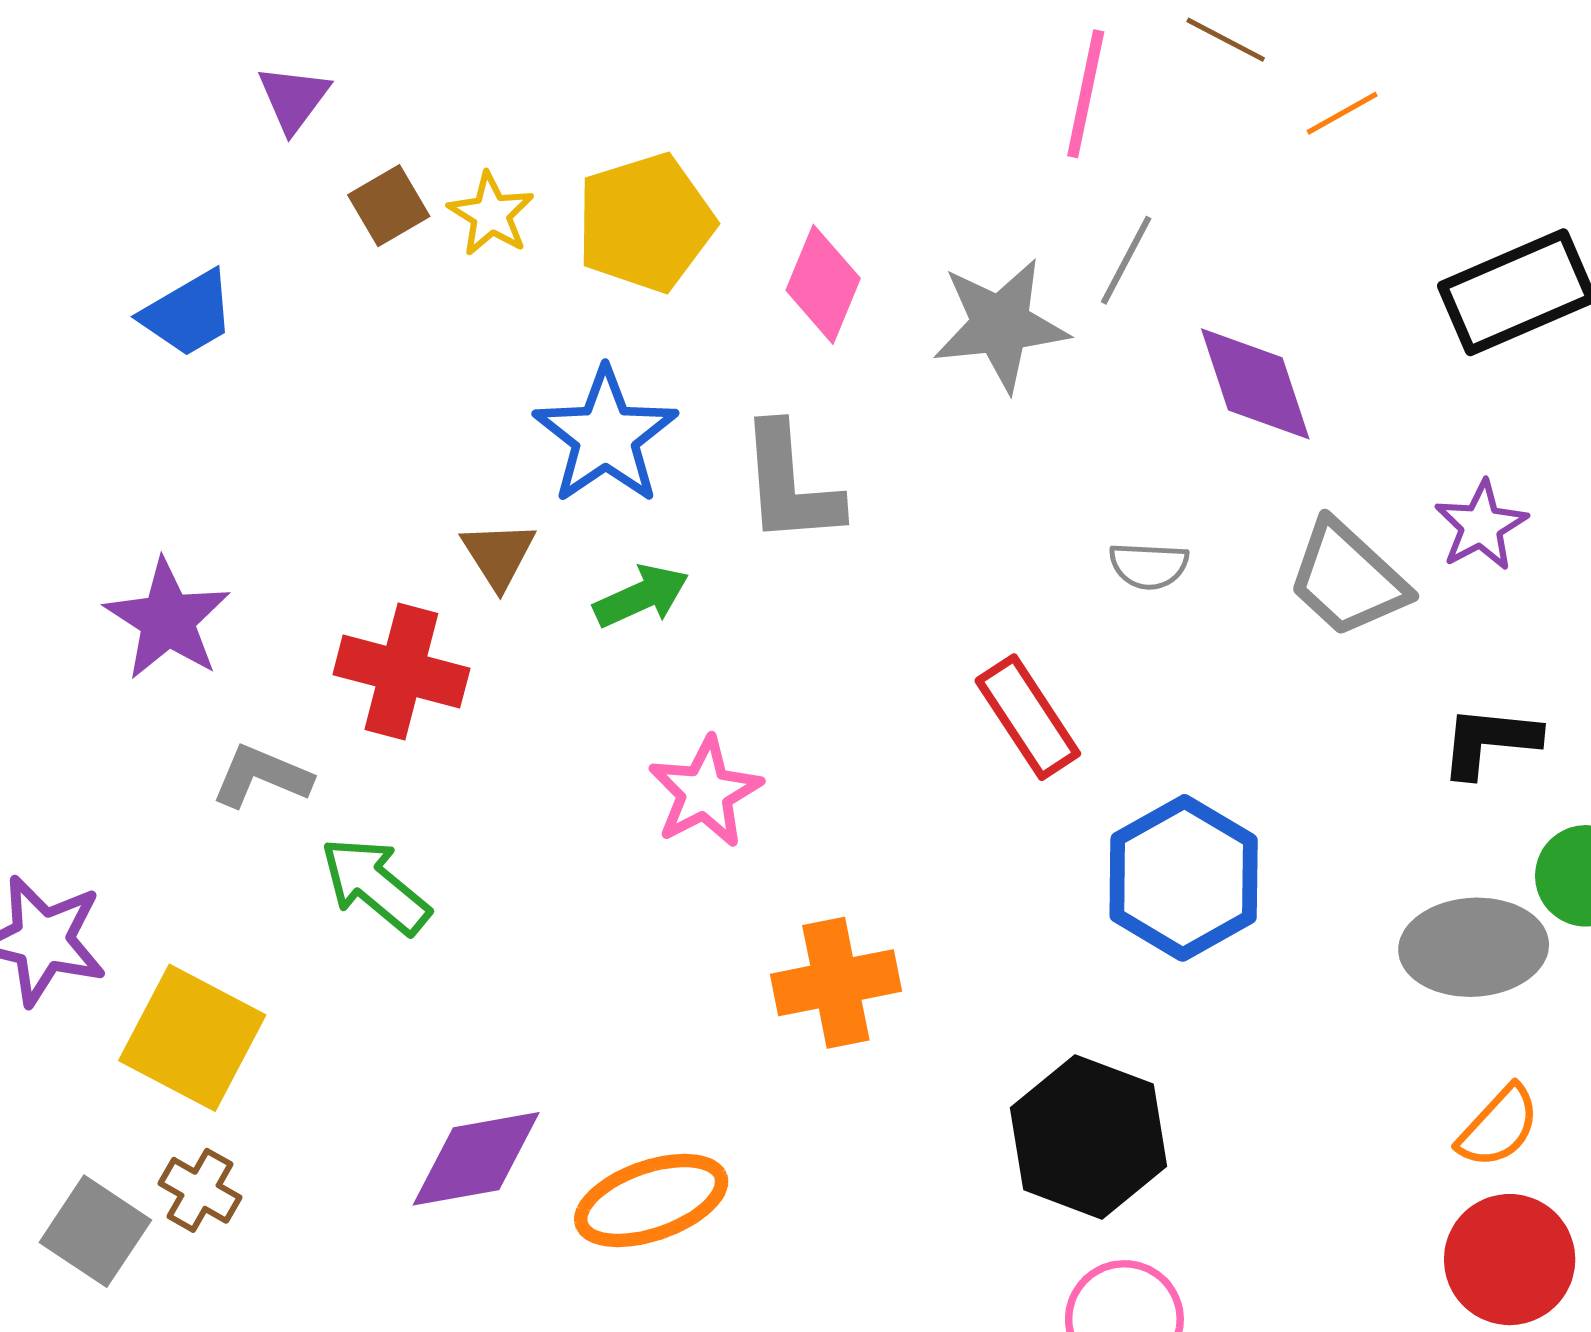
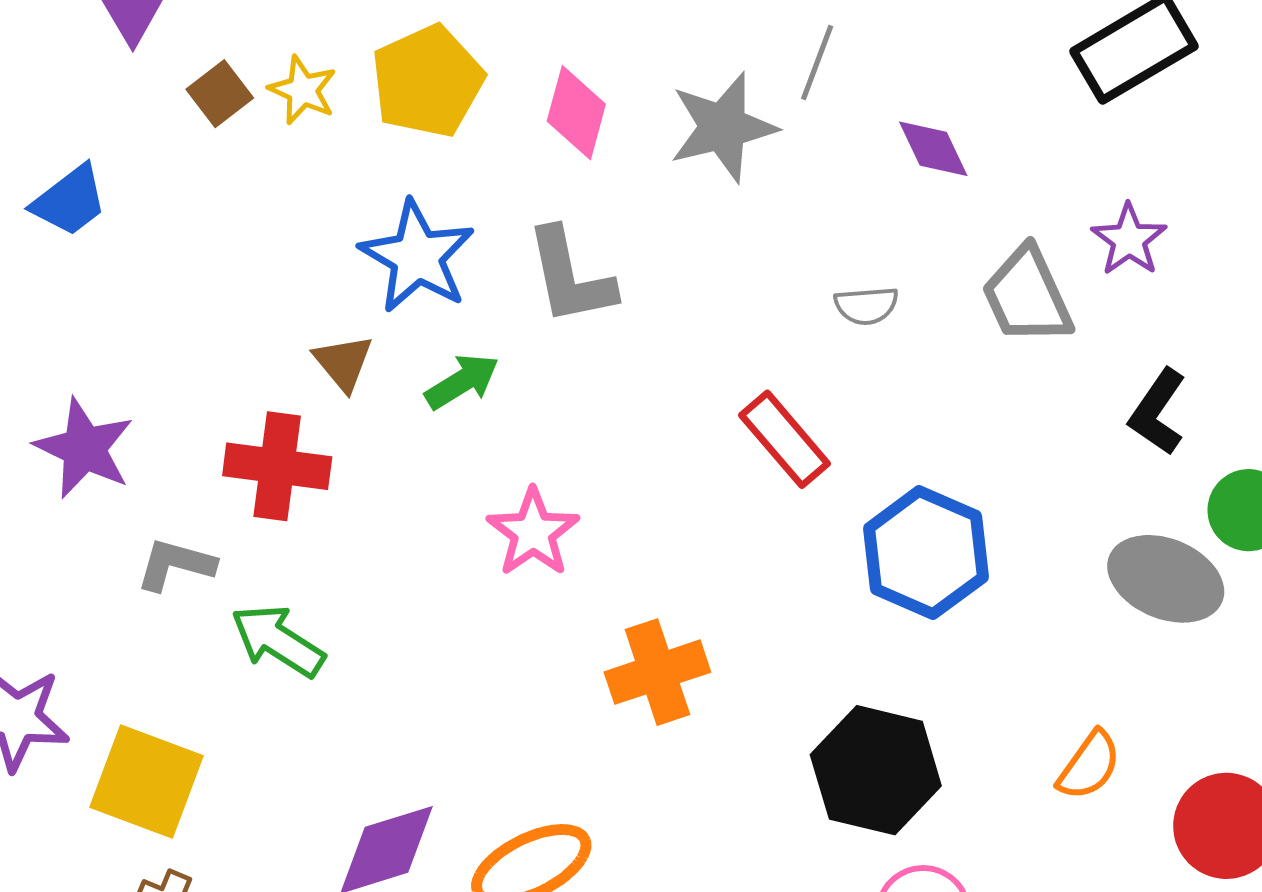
purple diamond: (1255, 384) -> (933, 149), size x0.7
gray trapezoid: (1347, 579) -> (1027, 296), turned 30
black L-shape: (1489, 741) -> (1158, 412), turned -54
gray ellipse: (1474, 947) -> (1166, 579), turned 33
orange semicircle: (1499, 1127) -> (1089, 765), moved

